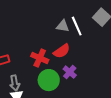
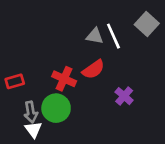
purple cross: (70, 72) -> (124, 96), moved
green circle: (49, 80) -> (56, 108), moved

